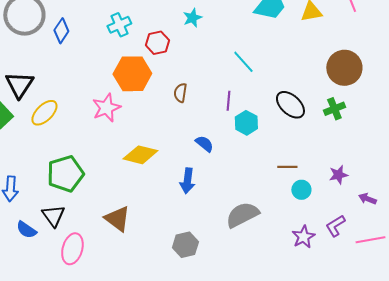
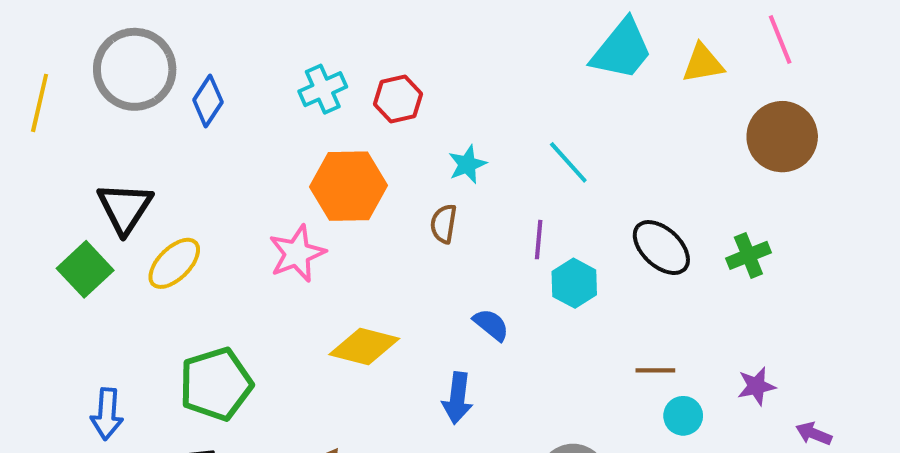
cyan star: (192, 18) -> (467, 164), moved
red hexagon: (157, 43) -> (398, 99), moved
brown circle: (344, 68) -> (782, 137), moved

